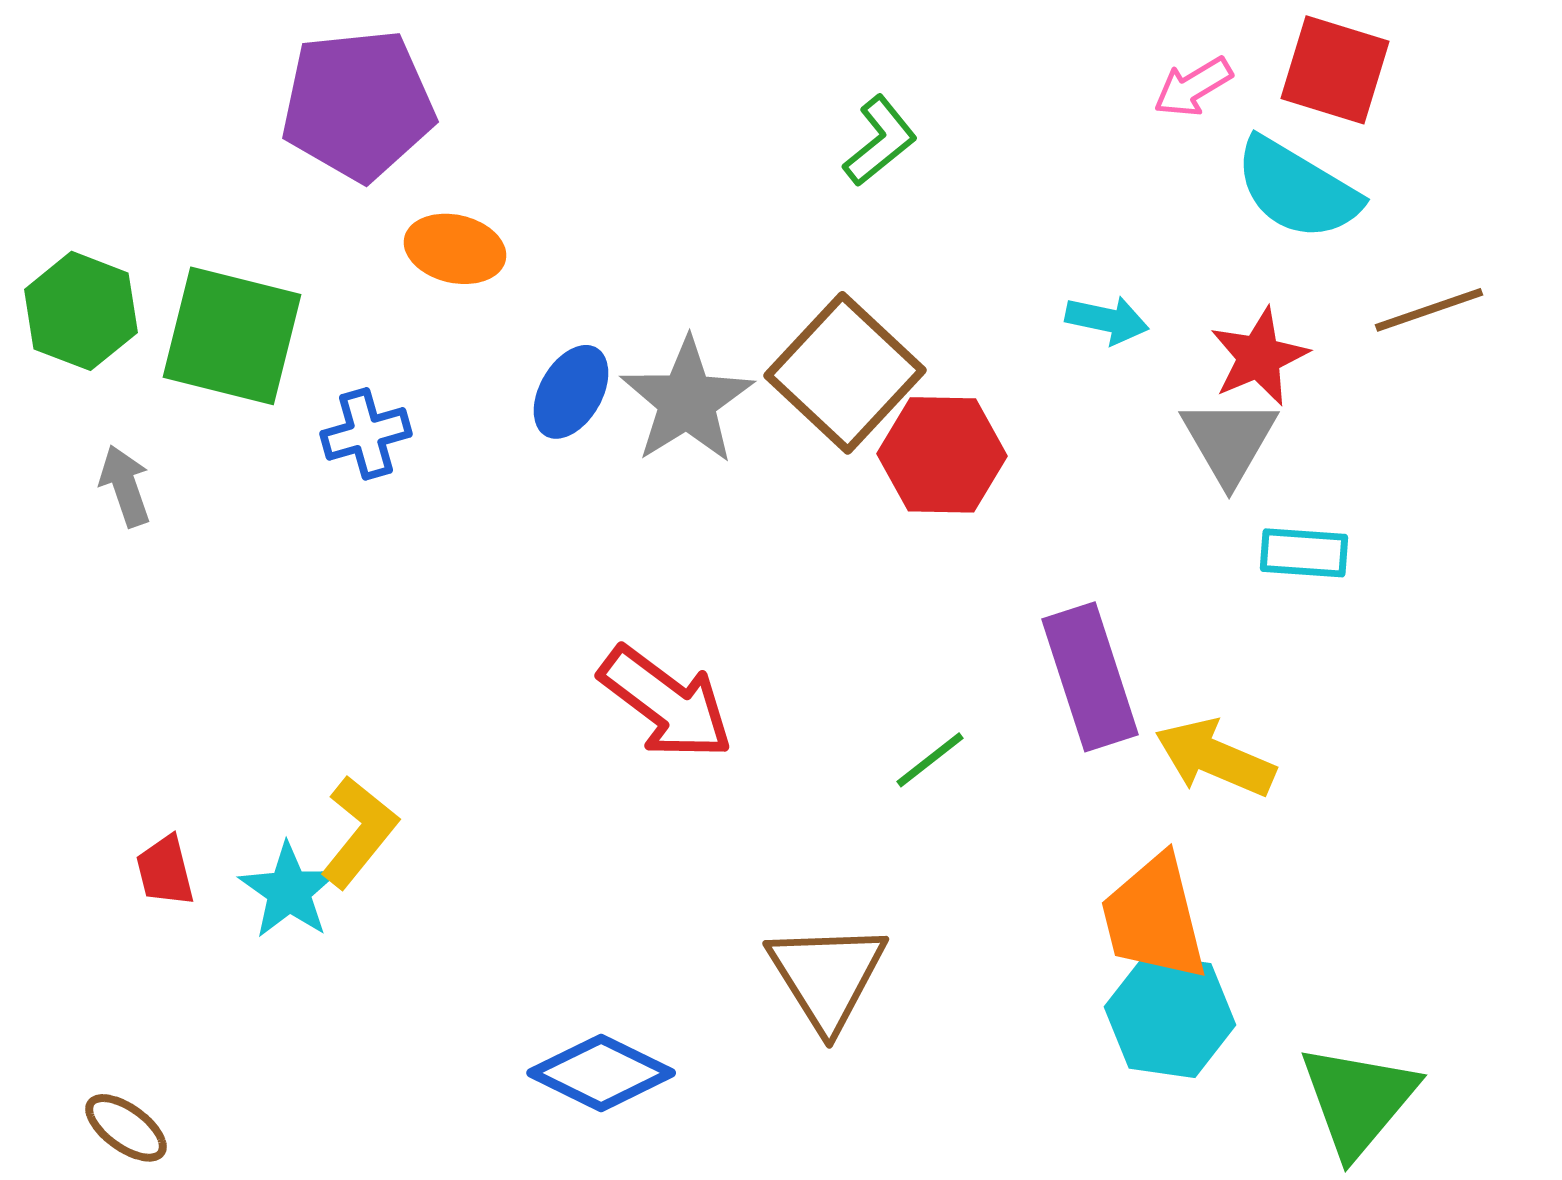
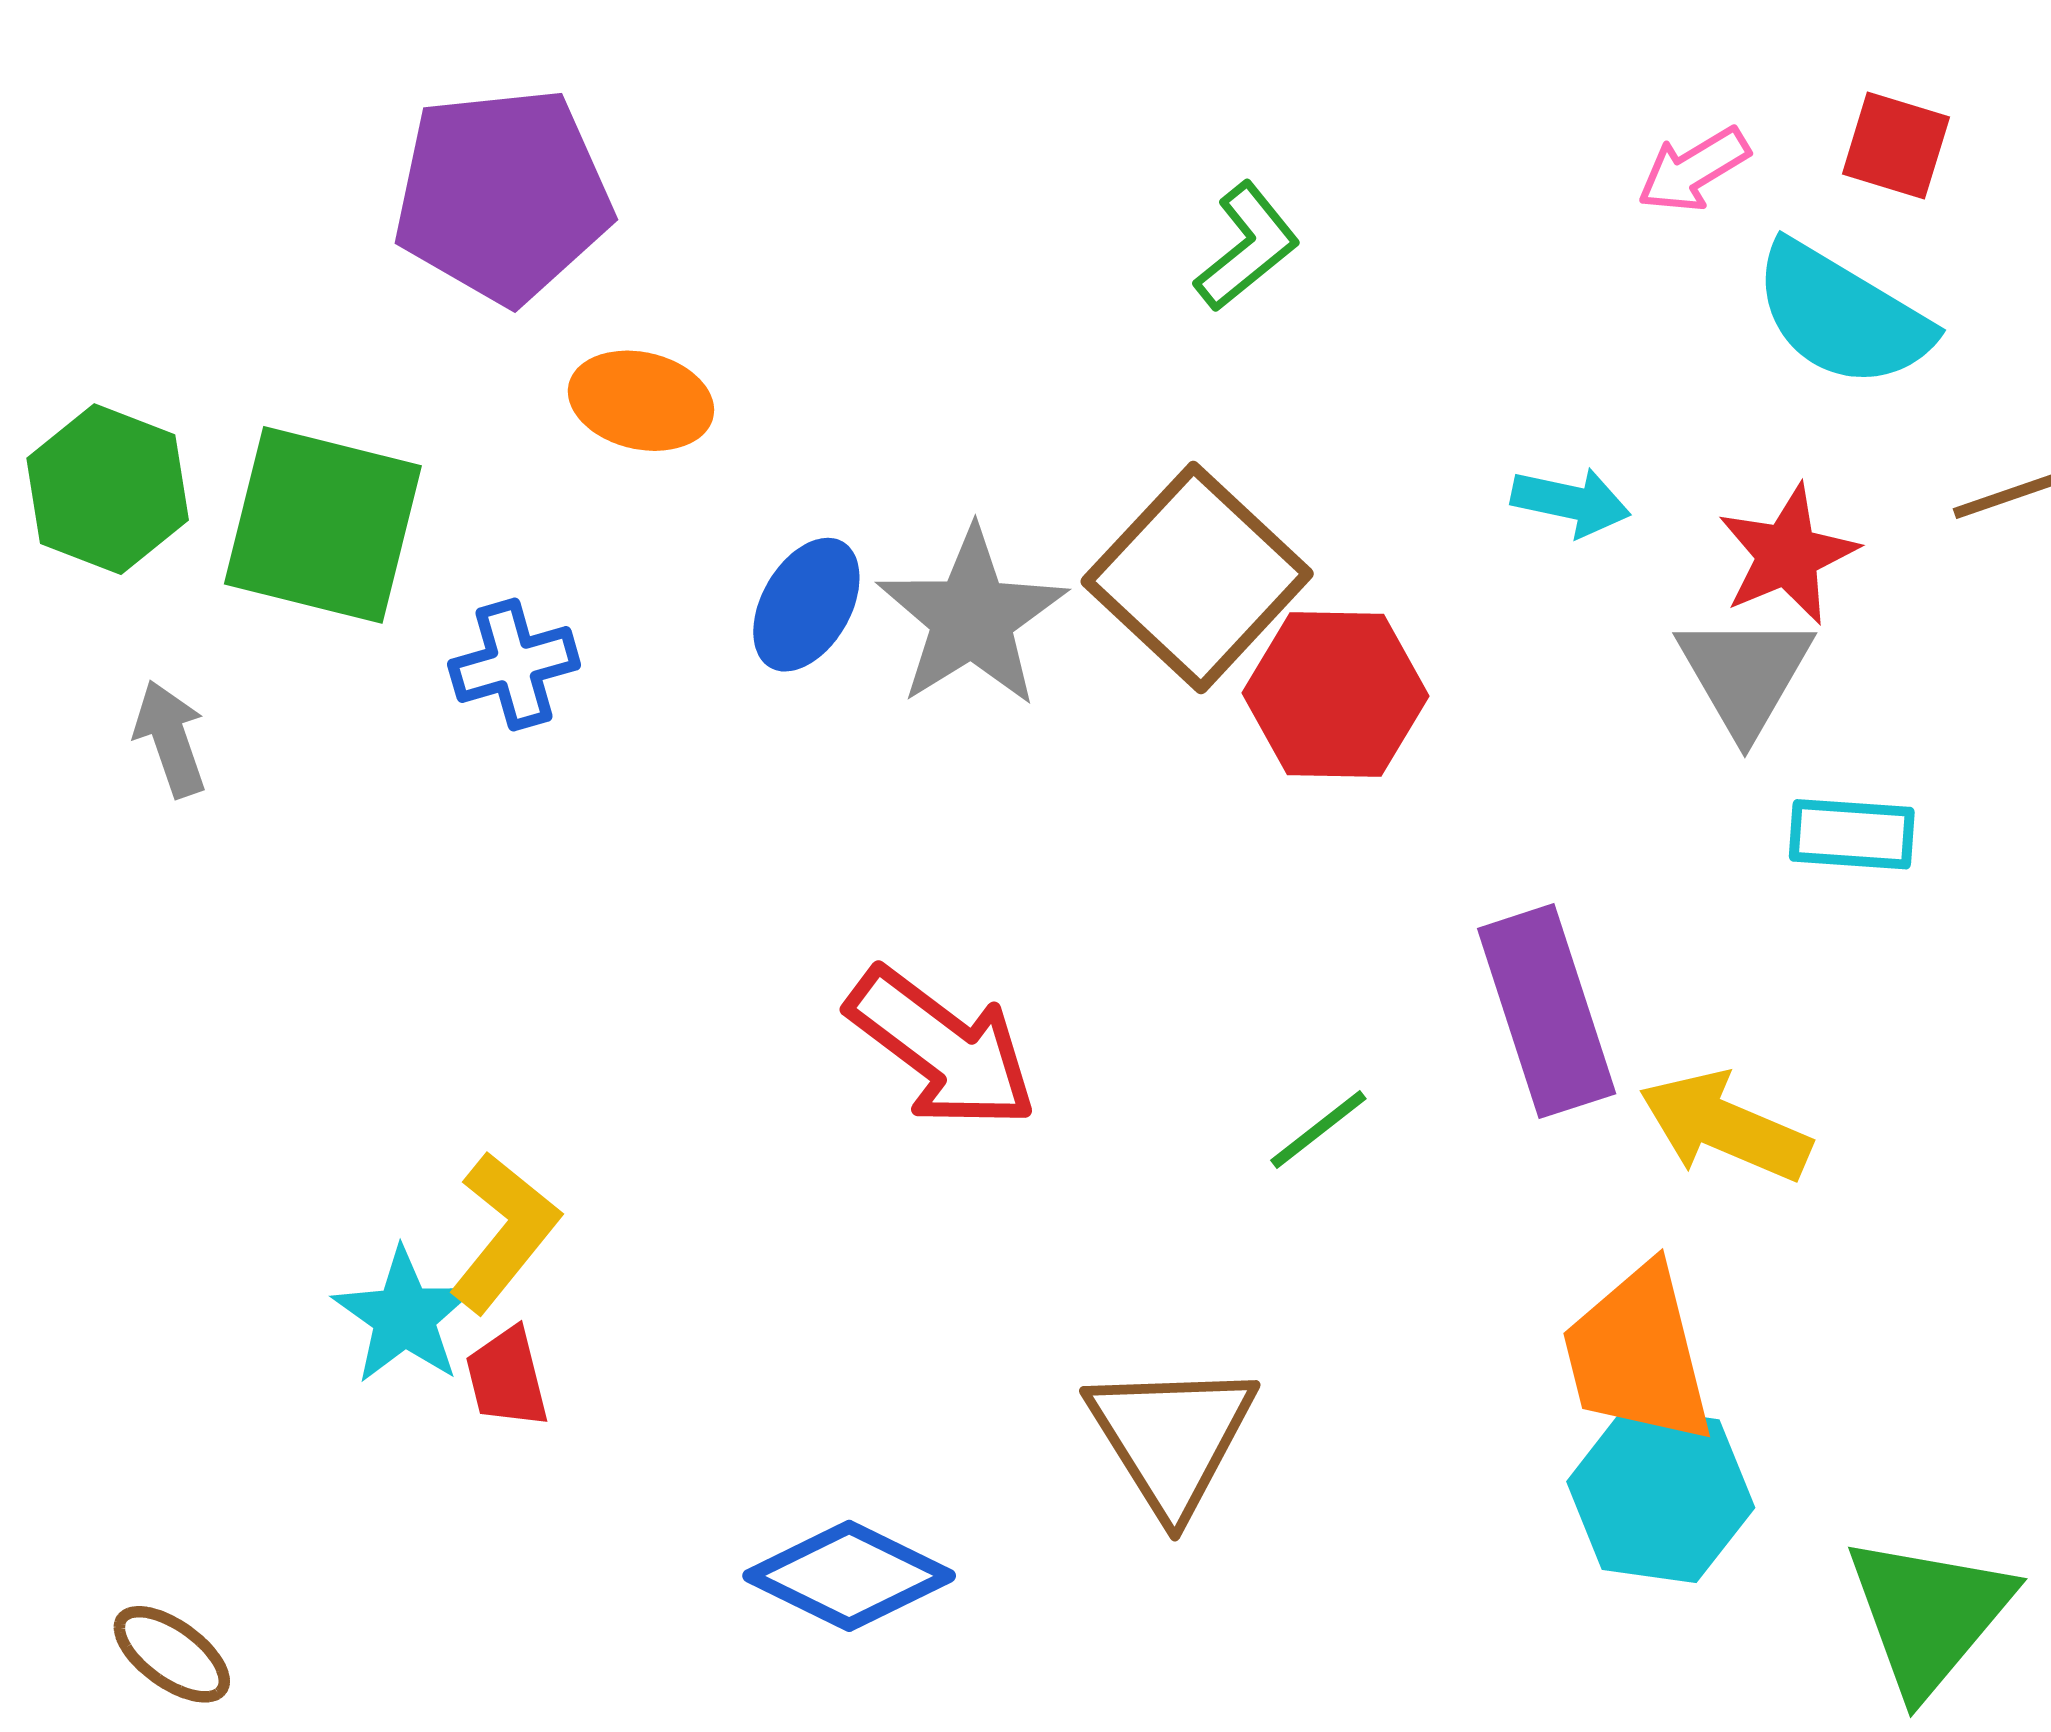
red square: (1335, 70) -> (1896, 145), size x0.7
red trapezoid: (165, 871) -> (507, 1378), moved

